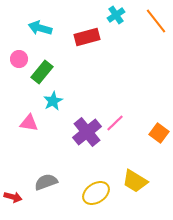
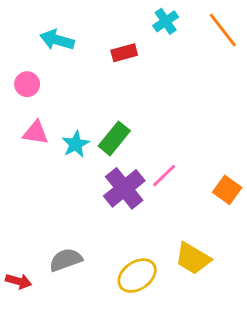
red rectangle: (87, 37) -> (124, 53), size x0.7
green rectangle: (42, 72) -> (114, 138), moved
pink triangle: (29, 123) -> (36, 133), moved

